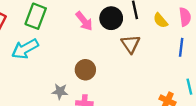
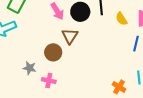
brown triangle: (131, 44) -> (70, 36), moved

